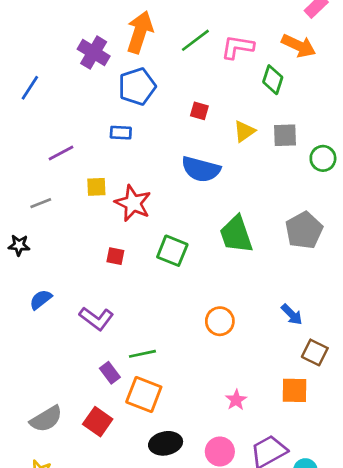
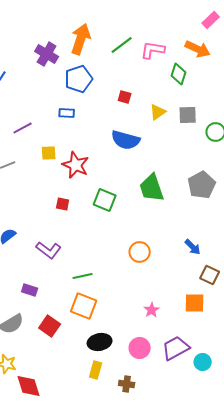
purple rectangle: (110, 373) -> (30, 290), moved, turned -35

